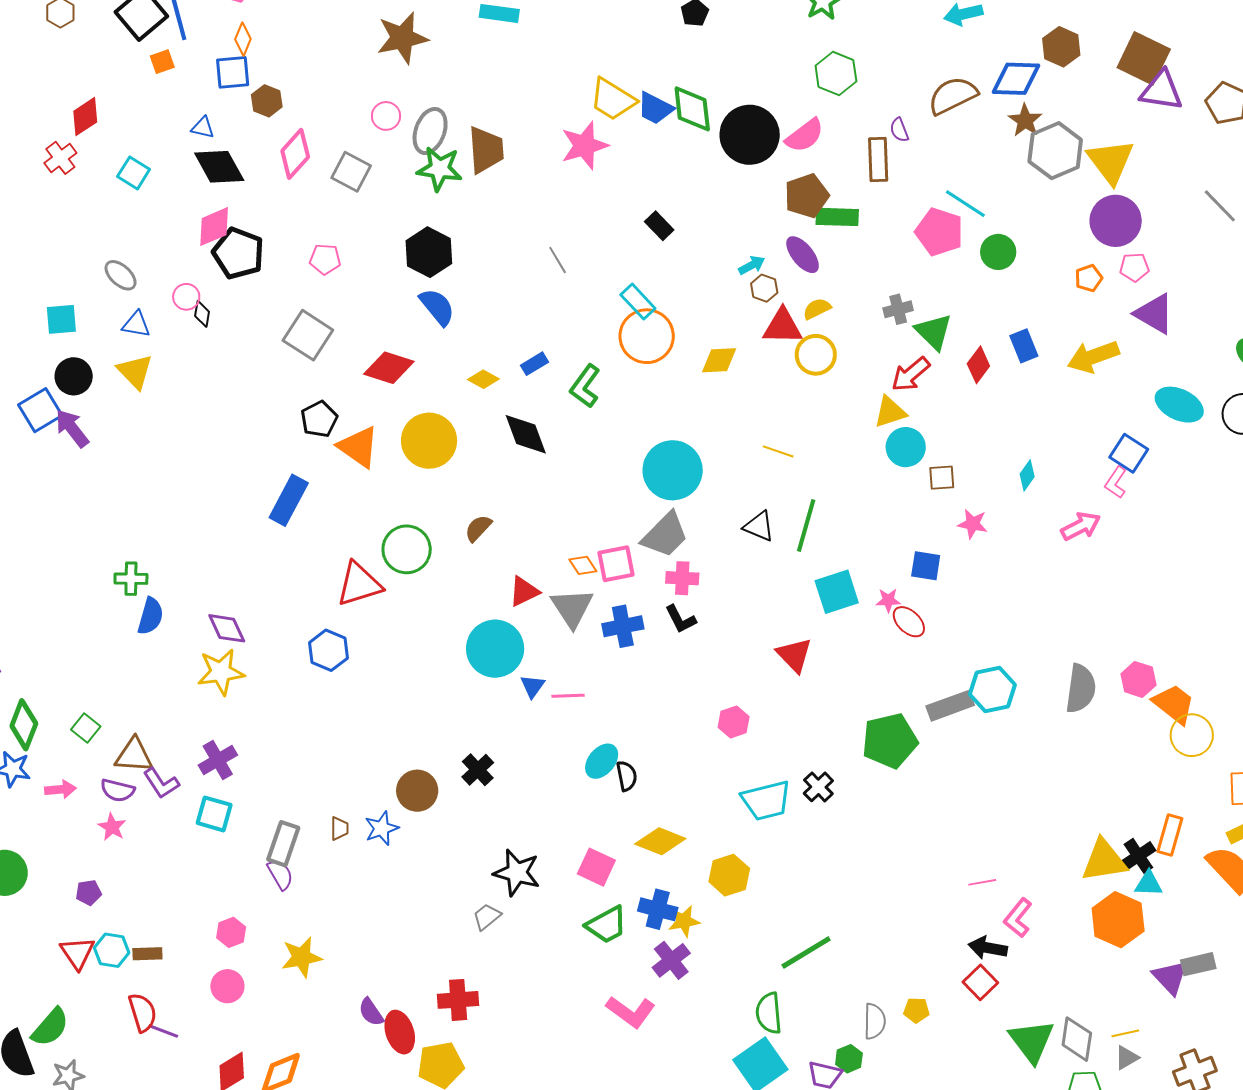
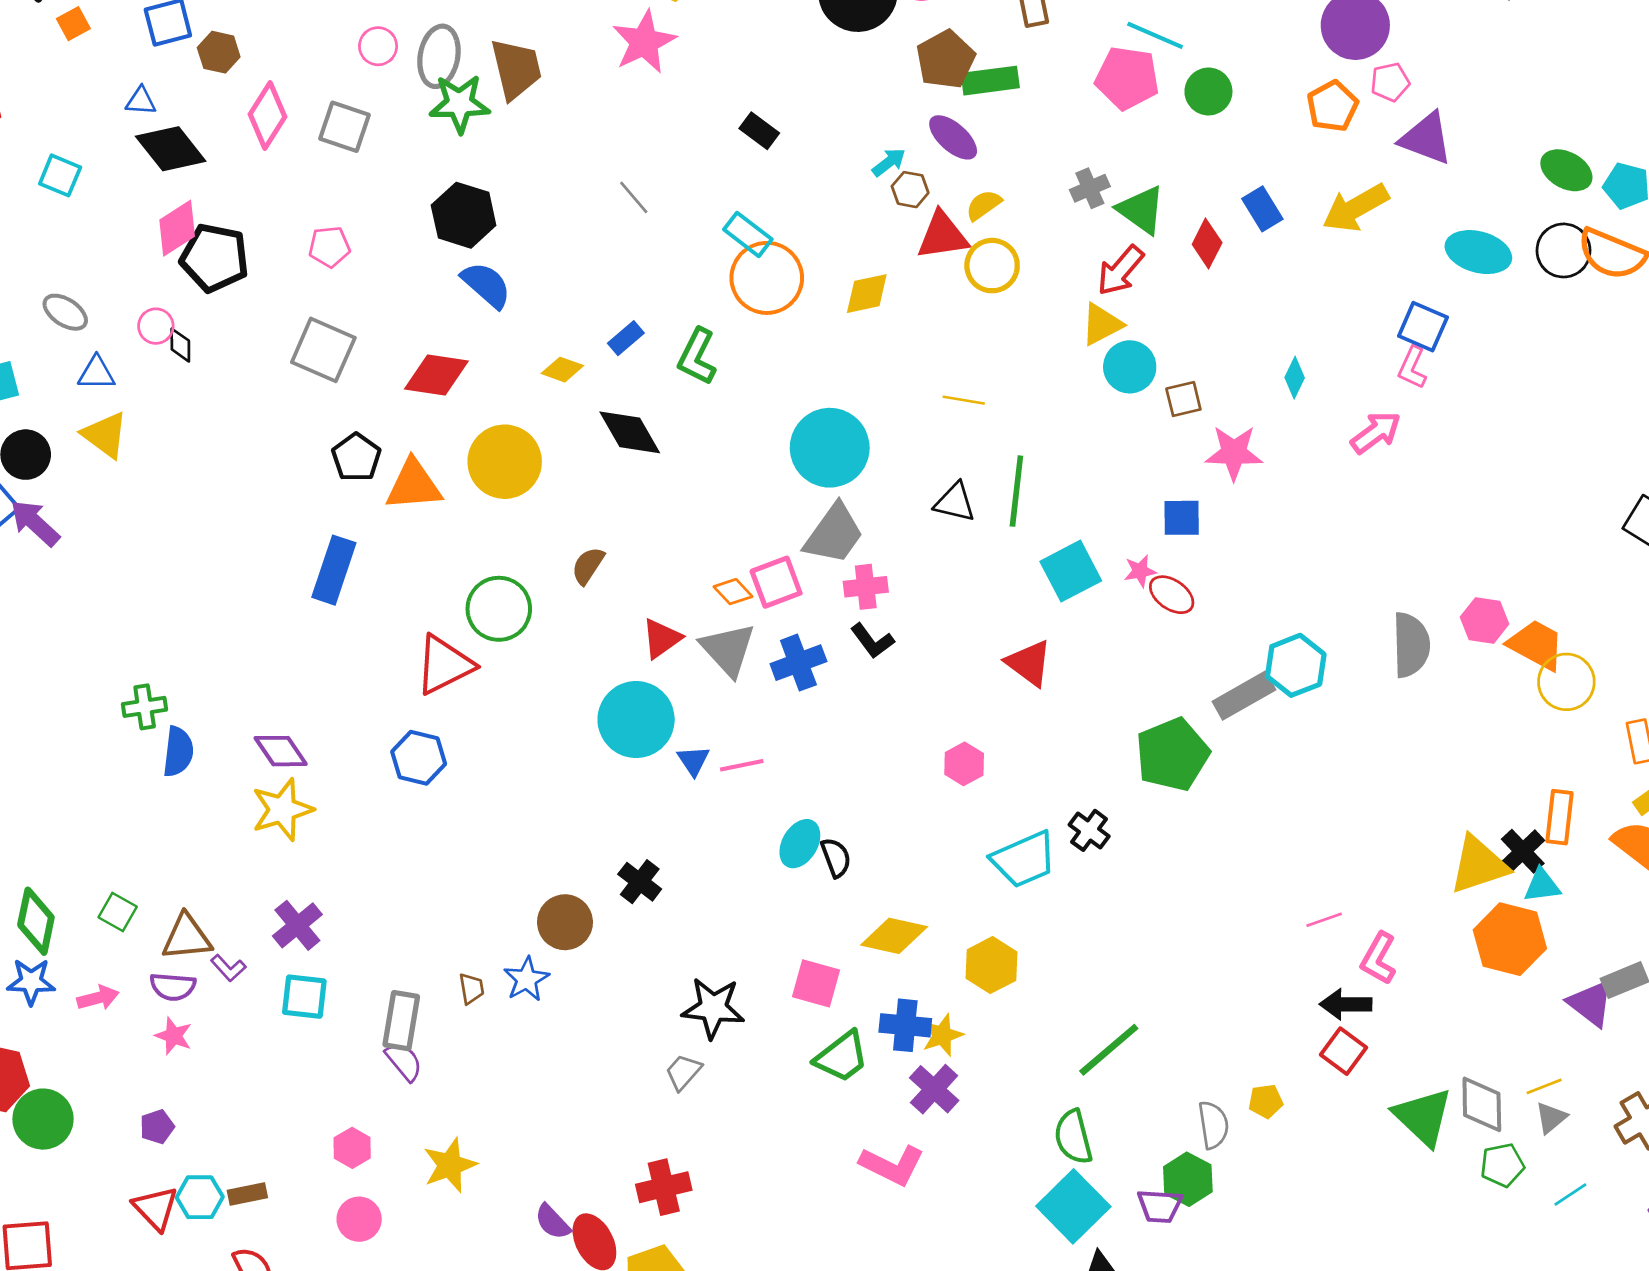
orange pentagon: (1089, 278) -> (1332, 106), size x1.4
orange triangle: (358, 447) -> (414, 485), turned -30
pink star: (973, 524) -> (1234, 453), size x1.4
purple L-shape: (161, 783) -> (228, 968), size x0.7
green hexagon: (849, 1059) -> (1188, 1179), size x1.4

